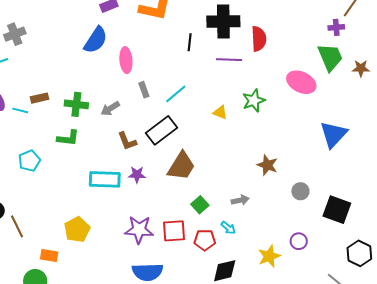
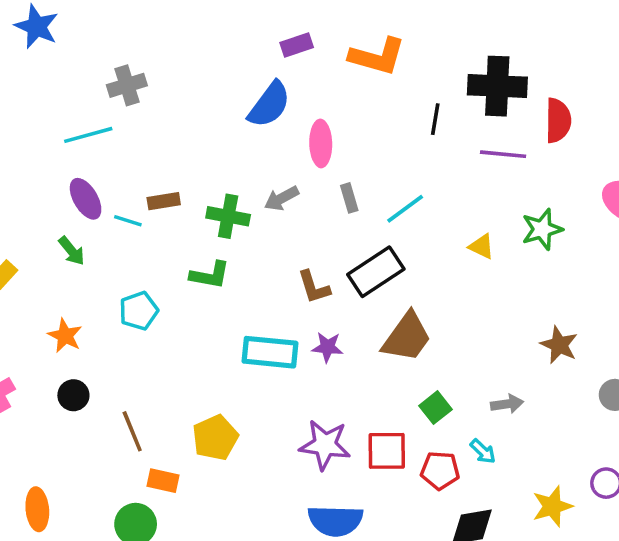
gray arrow: (110, 109) -> (281, 198), moved
brown line: (17, 226) -> (132, 431), moved

